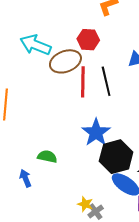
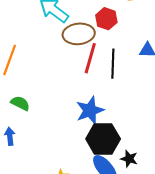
green semicircle: (47, 157) -> (20, 103), moved

